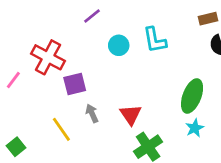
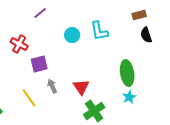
purple line: (92, 16) -> (40, 13), moved
red cross: (48, 57) -> (19, 44), size x0.7
green ellipse: (192, 96) -> (127, 73), turned -30

